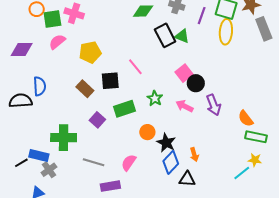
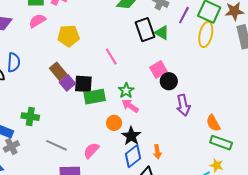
black square: (110, 81) -> (83, 84), moved
pink arrow: (185, 106) -> (130, 106), moved
purple square: (97, 120) -> (67, 83), moved
green cross: (64, 138) -> (30, 117), size x0.7

